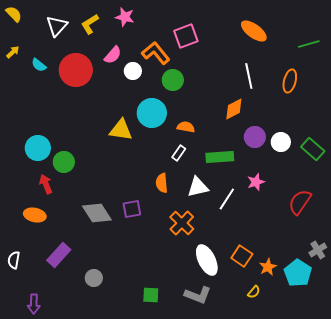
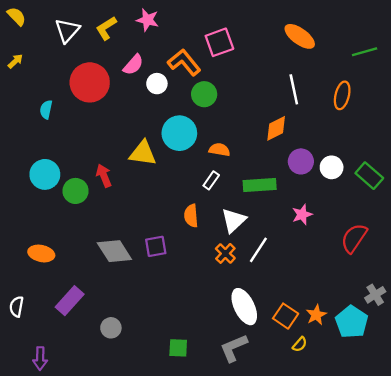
cyan semicircle: (39, 65) -> (46, 110), moved, turned 63
red arrow: (46, 184) -> (104, 176), moved
white triangle: (198, 187) -> (234, 220), turned -30
white line: (227, 199) -> (258, 250), moved
orange cross: (182, 223) -> (225, 253), moved, size x0.7
orange square: (242, 256) -> (286, 316), moved
gray L-shape: (198, 295) -> (234, 348), turned 136

